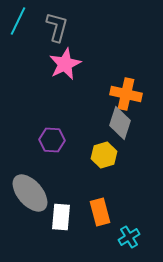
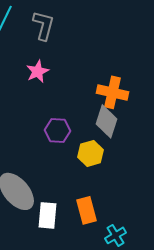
pink star: (65, 64) -> (38, 71), moved, size x0.7
purple hexagon: (52, 140) -> (58, 130), moved

